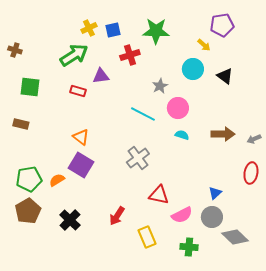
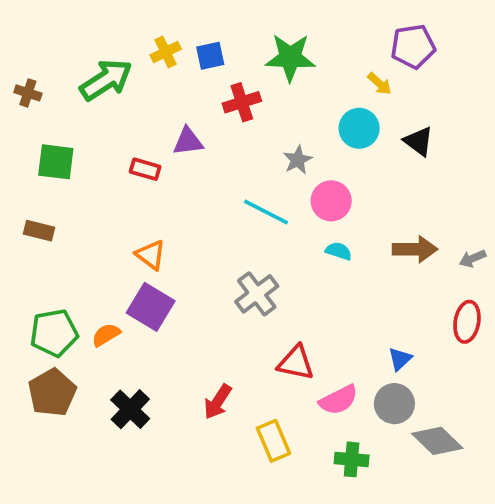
green arrow: (74, 55) -> (106, 80), moved

